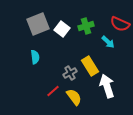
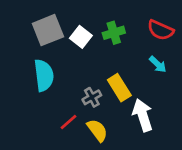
cyan arrow: (108, 42) -> (158, 64), moved
cyan semicircle: (35, 57) -> (44, 75), size x1.6

